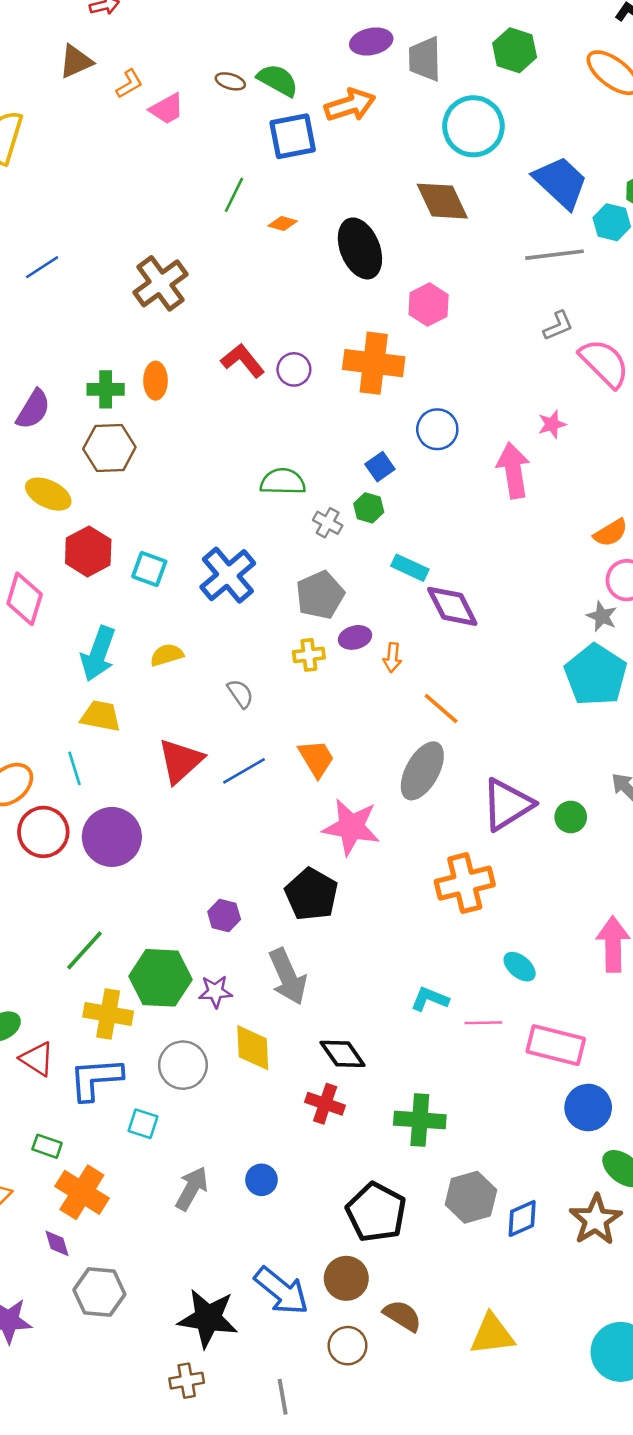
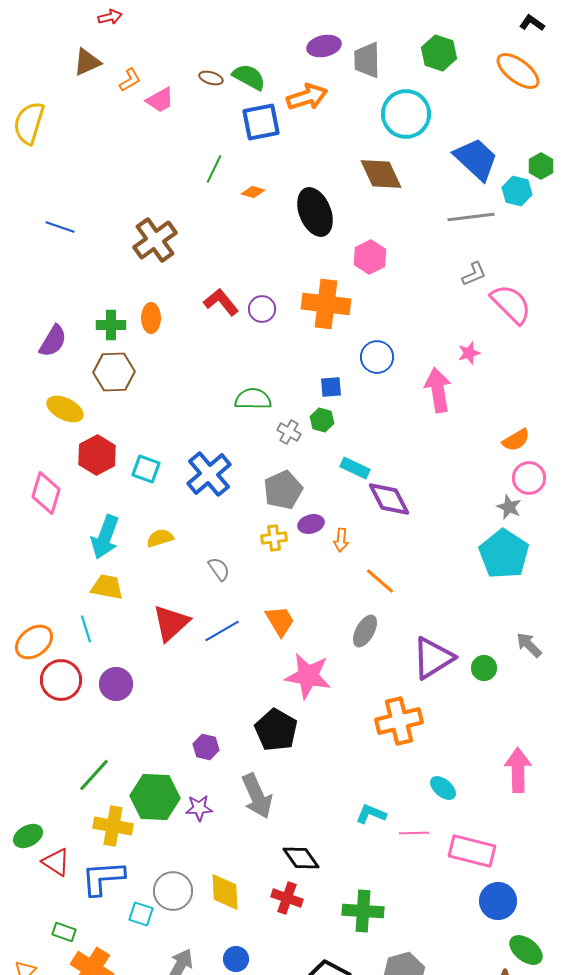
blue line: (42, 267) -> (60, 227), turned 52
blue square: (380, 467) -> (331, 387), turned 30
gray ellipse: (422, 771) -> (365, 631), size x0.7
purple circle: (112, 837) -> (116, 684), size x0.7
yellow diamond: (253, 1048) -> (225, 892), moved
gray circle: (183, 1065) -> (173, 891), moved

